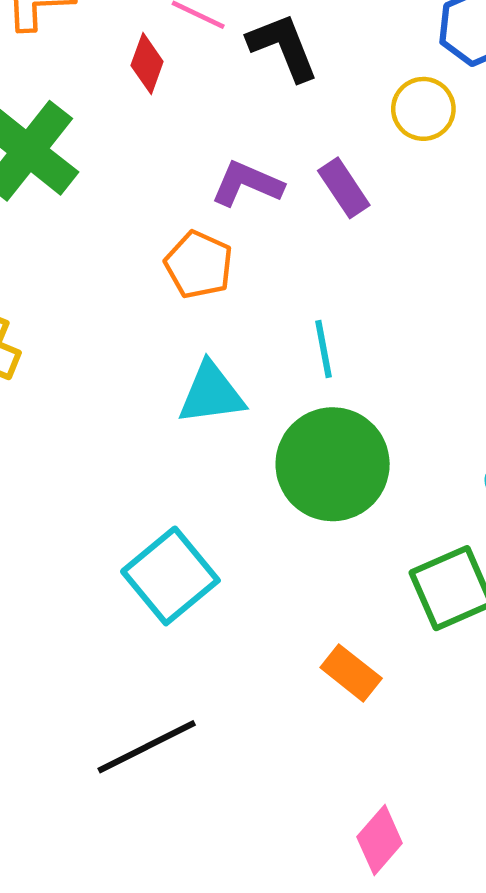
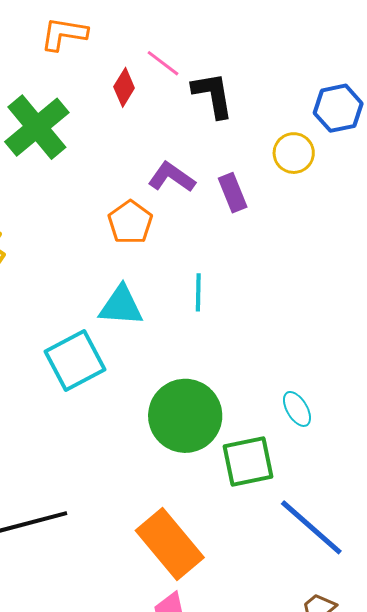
green circle: (333, 464) -> (185, 416), moved
cyan square: (170, 576) -> (75, 361), moved
orange rectangle: (351, 673) -> (170, 544), moved, size x1.8

